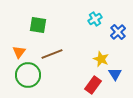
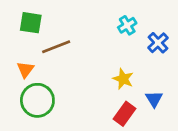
green square: (38, 25) -> (31, 23), moved
brown line: (52, 54) -> (56, 47), moved
yellow star: (101, 59) -> (123, 79), moved

